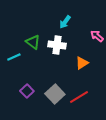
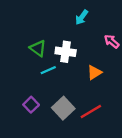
cyan arrow: (65, 22) -> (82, 17), moved
cyan line: (14, 57) -> (48, 70), moved

